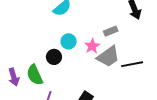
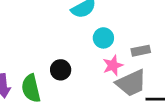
cyan circle: (69, 41) -> (103, 38), moved

